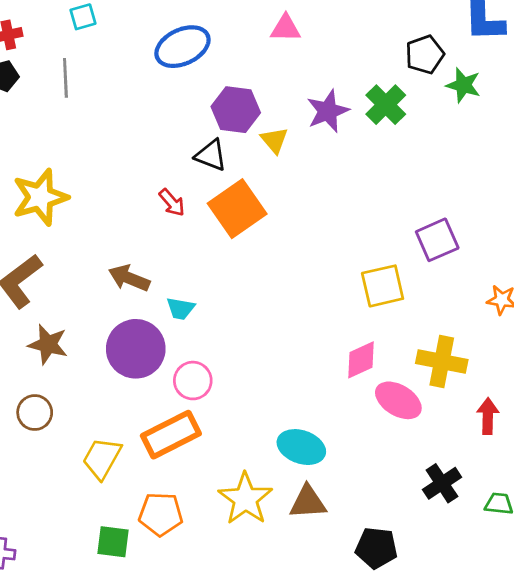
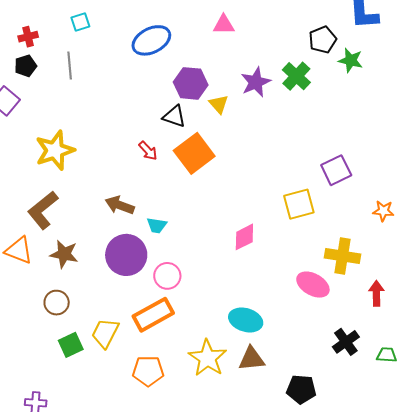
pink diamond: (361, 360) -> (244, 237), moved
green square: (113, 542) -> (71, 345), moved, turned -30

